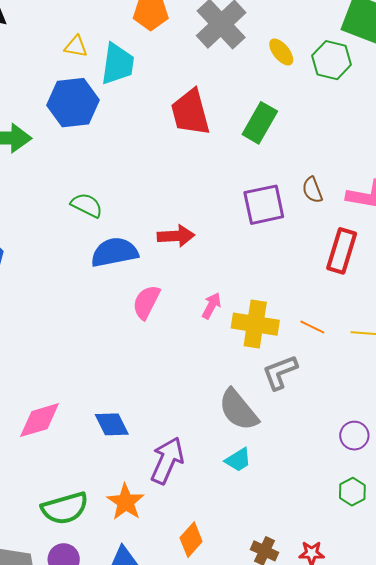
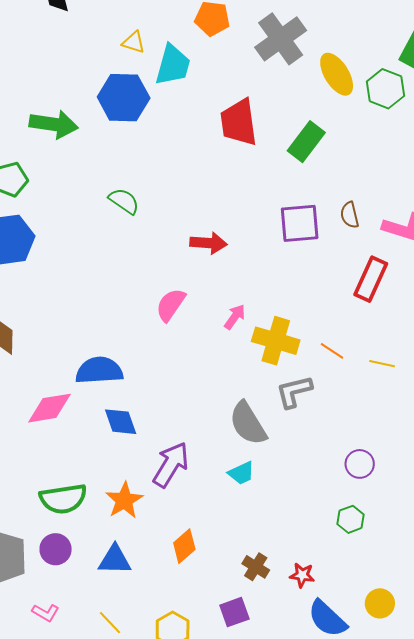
yellow ellipse: (281, 52) -> (337, 74), size x1.5
blue semicircle: (114, 252) -> (99, 371), moved

